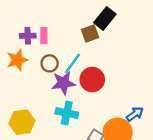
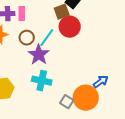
red circle: (92, 80) -> (70, 27), moved
purple star: (63, 83) -> (39, 55), turned -30

